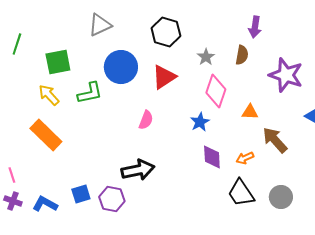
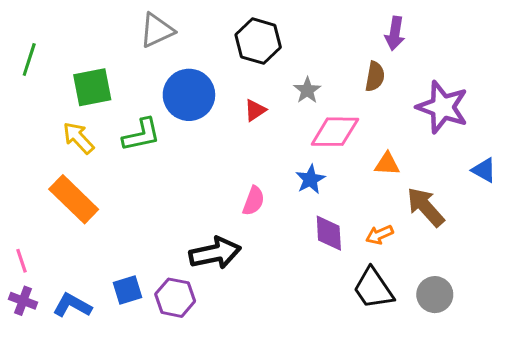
gray star: (206, 57) -> (307, 90), moved
red triangle: (164, 77) -> (255, 110), size x0.6
pink diamond: (216, 91) -> (335, 132), turned 72
pink semicircle: (146, 120) -> (254, 201), moved

